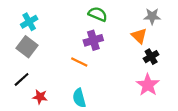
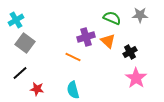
green semicircle: (98, 14) -> (112, 18), moved
cyan cross: (29, 22) -> (16, 20), moved
orange triangle: (139, 36) -> (108, 41), moved
black cross: (151, 57) -> (130, 52), moved

